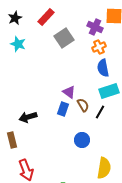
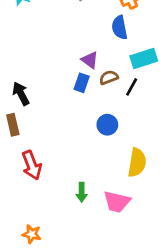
blue semicircle: (103, 68) -> (119, 27), moved
brown semicircle: (83, 105) -> (109, 77), turned -80
black arrow: (28, 117) -> (21, 94), moved, turned 78

